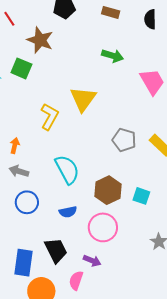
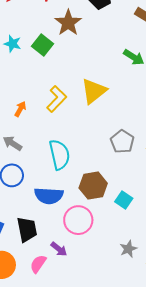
orange arrow: (15, 146) -> (20, 109), moved
blue semicircle: (68, 212) -> (49, 196), size x1.6

